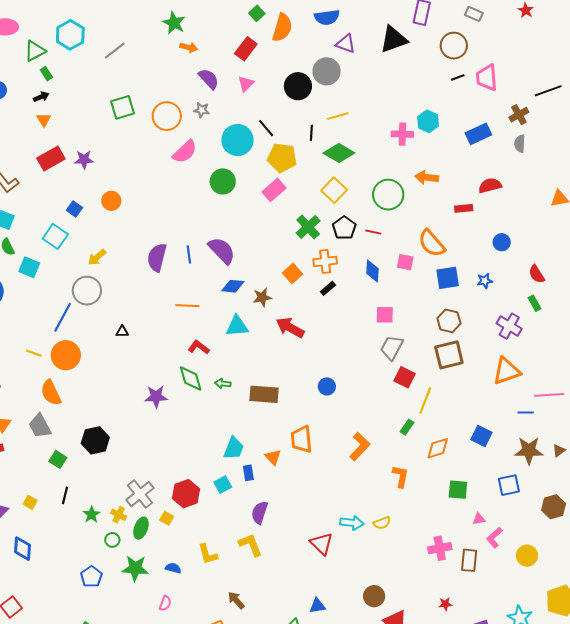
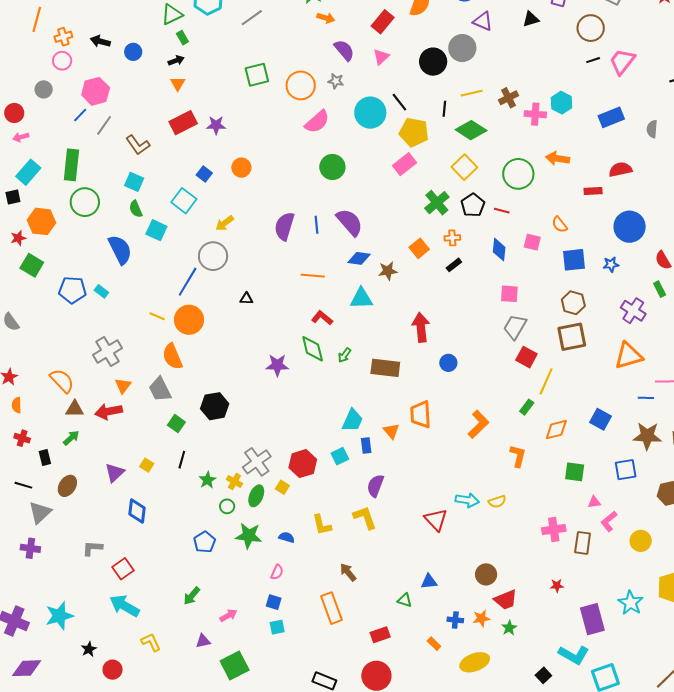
black triangle: (394, 39) -> (531, 19), size x0.6
pink trapezoid: (487, 78) -> (622, 62), turned 40
brown cross: (519, 115) -> (509, 98), moved
green circle: (223, 181) -> (332, 167), moved
blue circle: (502, 242) -> (630, 227), size x1.8
orange semicircle: (432, 243) -> (560, 225), size x0.6
orange cross: (325, 261) -> (452, 238), size x0.7
red arrow: (290, 328) -> (421, 327), moved, turned 52
green arrow: (223, 384) -> (344, 355), turned -63

